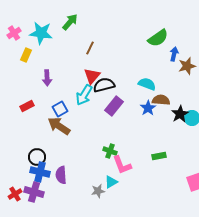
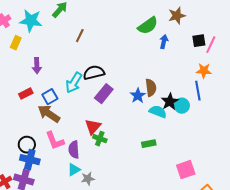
brown star: (187, 66) -> (177, 16), moved
red triangle: (92, 76) -> (93, 127), moved
cyan semicircle: (147, 84) -> (158, 112), moved
brown semicircle: (161, 100) -> (151, 88), turned 78
red rectangle: (27, 106) -> (26, 94), moved
pink L-shape: (122, 165) -> (55, 141), moved
purple semicircle: (61, 175) -> (74, 150), moved
cyan triangle: (111, 182) -> (74, 170), moved

